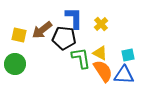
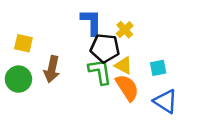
brown arrow: (42, 30) -> (52, 69), moved, turned -40
black pentagon: (64, 38) -> (105, 48), moved
blue triangle: (124, 75) -> (165, 101), moved, turned 30

